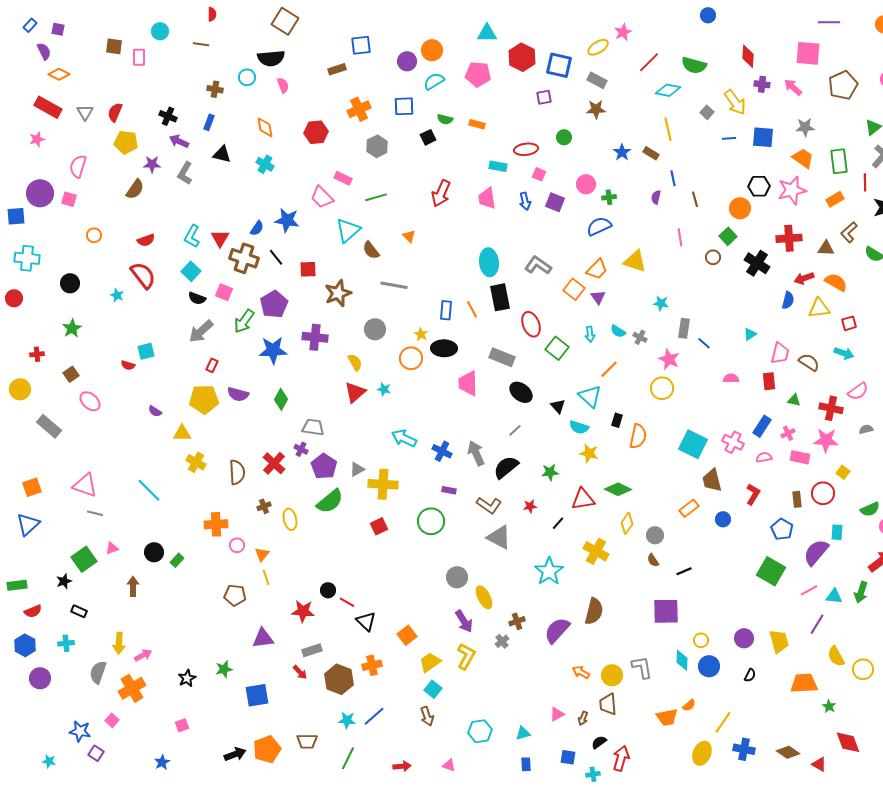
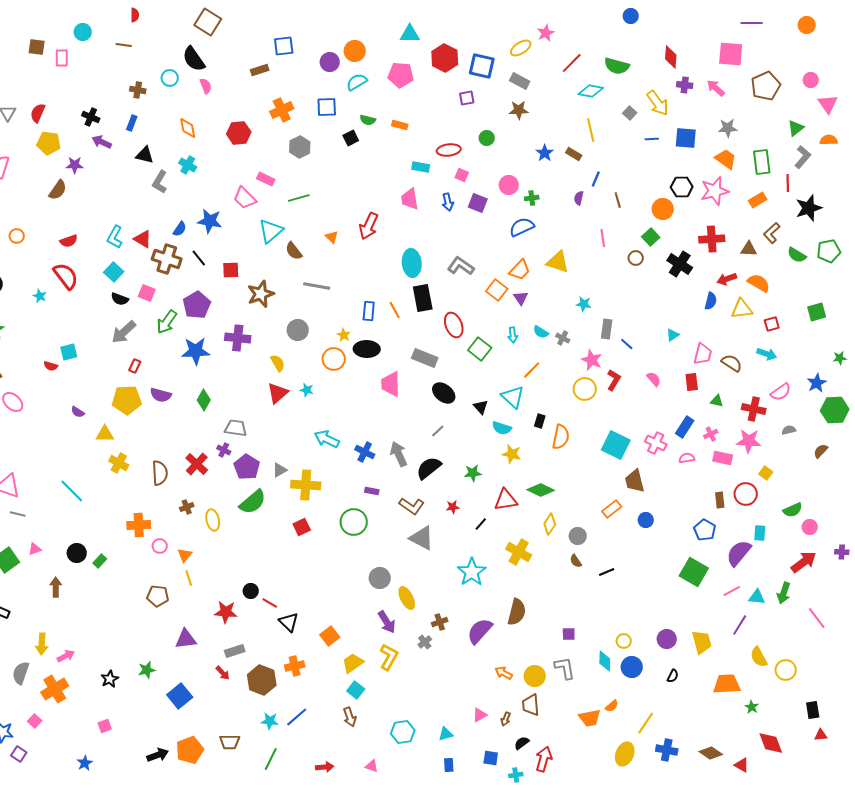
black semicircle: (271, 58) -> (194, 59), turned 60
gray L-shape: (185, 173) -> (160, 182), moved
blue line: (673, 178) -> (596, 179), turned 35
red arrow: (441, 193) -> (369, 226), moved
red triangle: (220, 238) -> (143, 239), turned -30
pink semicircle: (731, 378) -> (654, 379), turned 49
red L-shape: (753, 494) -> (614, 380), moved
purple square: (666, 611) -> (569, 634), moved, size x0.5
blue square: (257, 695) -> (180, 696), turned -30

